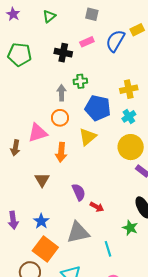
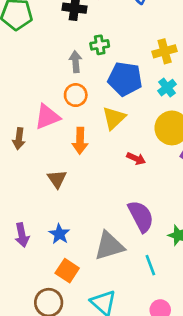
purple semicircle: (79, 192) -> (141, 216), moved, size x1.4
red arrow: (97, 207) -> (136, 159), moved
orange square: (45, 249) -> (67, 271), size x0.7

